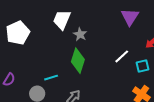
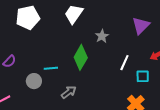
gray star: (80, 34) -> (102, 36), moved
white line: (122, 56) -> (124, 63), turned -35

